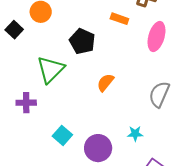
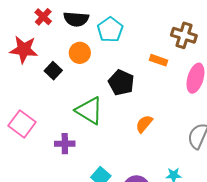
green triangle: (51, 69) -> (89, 111), turned -44

